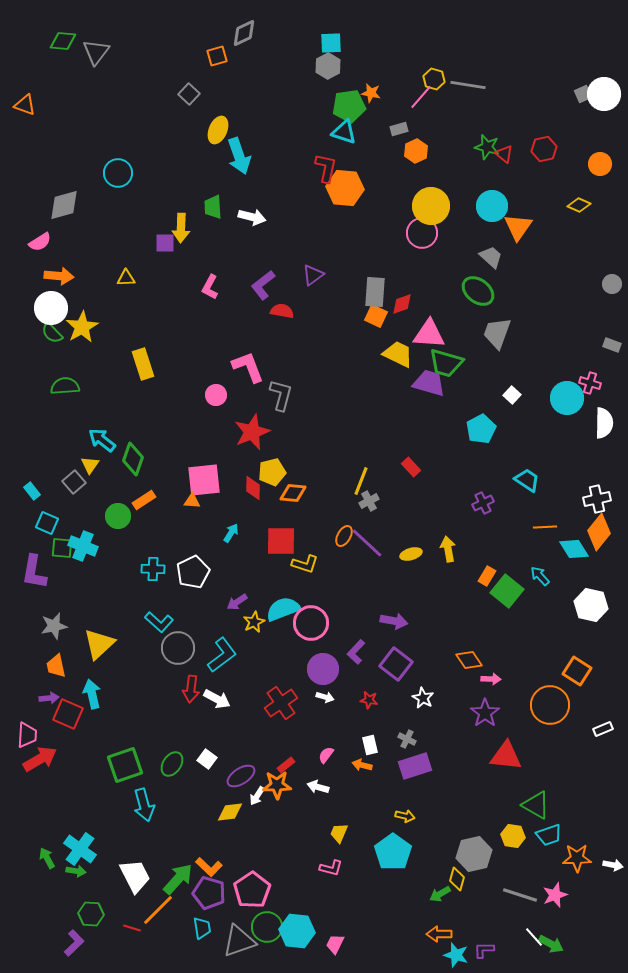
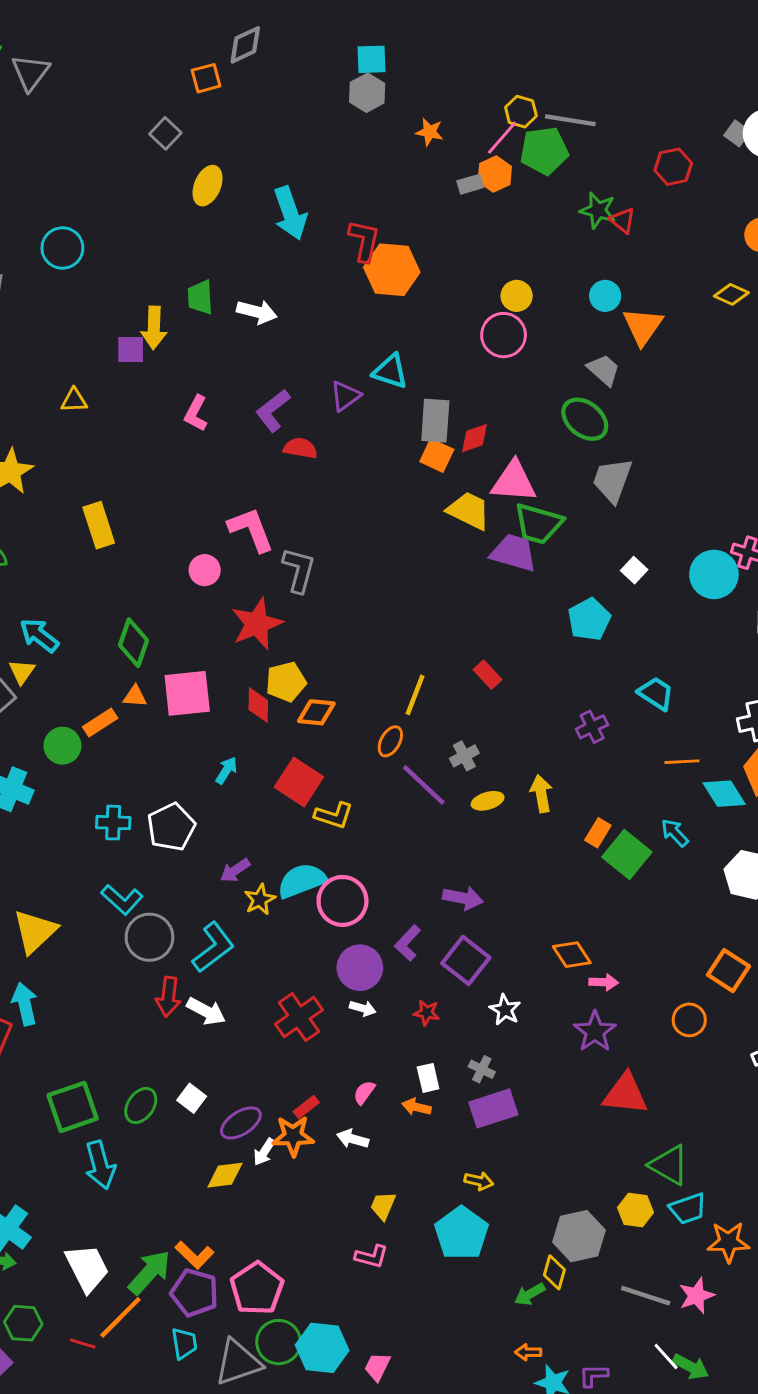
gray square: (583, 94) -> (737, 133), turned -30
green pentagon: (349, 106) -> (544, 151), moved
cyan triangle: (344, 132) -> (390, 371), moved
red hexagon: (544, 149) -> (673, 167), moved
orange hexagon: (416, 151) -> (495, 174), moved
cyan arrow: (239, 156) -> (290, 213), moved
yellow circle: (431, 206) -> (517, 296), size x0.6
cyan circle: (492, 206) -> (605, 296), size x0.7
green diamond: (133, 459) -> (134, 643), moved
orange triangle: (192, 501) -> (135, 696), moved
gray cross: (369, 501) -> (464, 756), moved
orange ellipse: (344, 536) -> (390, 741), moved
red square: (281, 541) -> (299, 782), turned 32
orange circle: (550, 705) -> (689, 1020), size x0.6
orange arrow: (439, 934) -> (528, 1352), size x0.7

